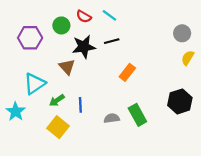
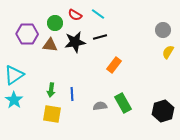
brown triangle: (67, 67) -> (50, 45), moved, turned -42
cyan triangle: (35, 84) -> (14, 75), moved
green arrow: (57, 100) -> (51, 90), turned -48
black hexagon: (180, 101) -> (163, 111), moved
yellow square: (58, 127) -> (52, 114), turned -30

